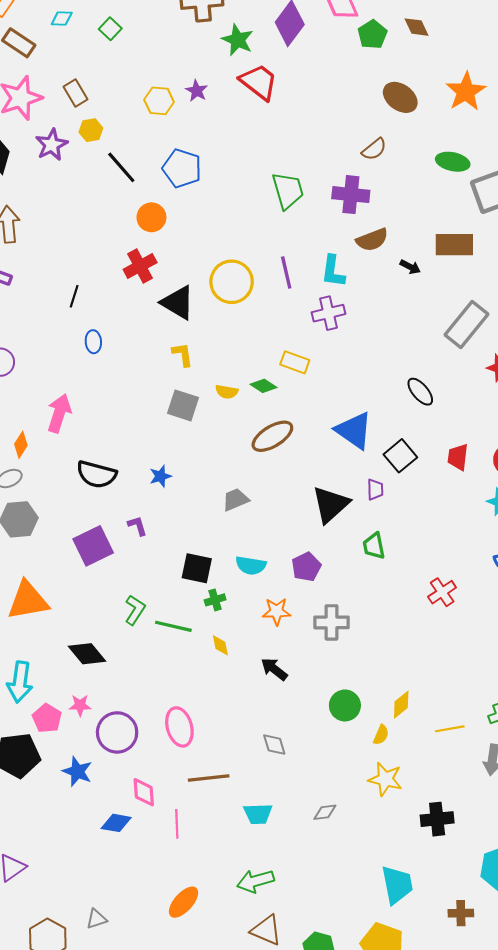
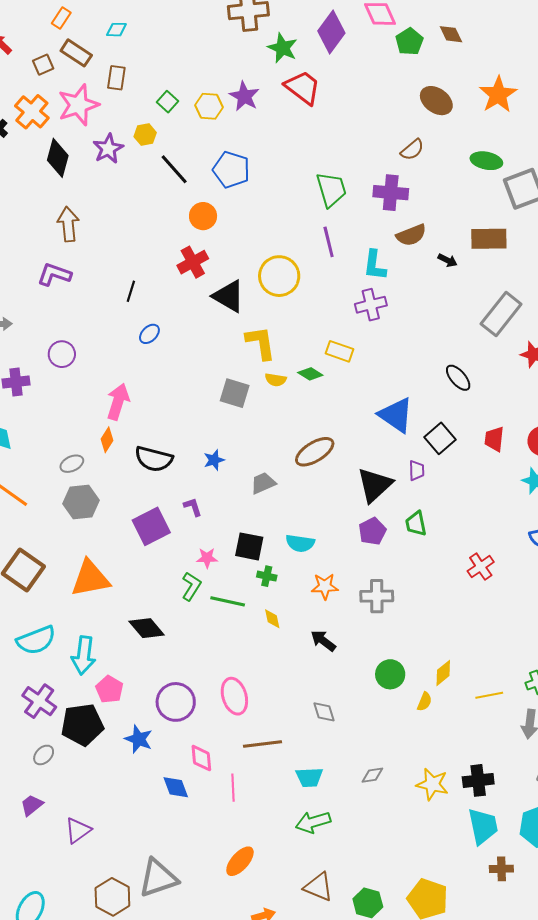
green square: (110, 29) -> (168, 102), moved
purple star: (197, 91) -> (244, 96), size x1.4
brown rectangle: (76, 93) -> (116, 78), moved, turned 40
purple line: (286, 273) -> (329, 242), moved
blue ellipse: (93, 342) -> (149, 334), turned 50
yellow L-shape: (183, 354) -> (261, 343), moved, size x1.5
brown ellipse: (272, 436) -> (315, 452), moved
orange diamond: (21, 445) -> (107, 440), moved
gray trapezoid: (235, 500) -> (263, 483), moved
purple pentagon: (306, 567) -> (372, 531), moved
green cross: (215, 600) -> (267, 576), turned 30
pink star: (80, 705) -> (207, 558), moved
yellow star: (385, 779) -> (432, 784), moved
blue diamond: (116, 823) -> (176, 787), turned 60
green arrow: (255, 881) -> (313, 822), moved
cyan trapezoid: (397, 885) -> (483, 826), moved
gray triangle: (96, 919) -> (158, 878), size x2.0

